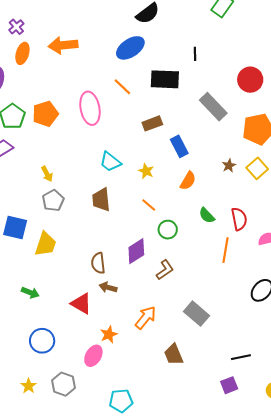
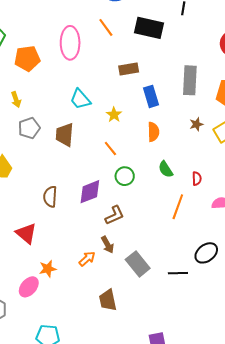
gray rectangle: (213, 107) -> (190, 80), moved, turned 36
orange pentagon: (45, 114) -> (27, 59), moved
orange semicircle: (188, 181) -> (153, 132), turned -42
gray pentagon: (53, 200) -> (29, 128), moved
red semicircle: (239, 219) -> (197, 179), size x0.6
brown arrow: (108, 287) -> (108, 245), moved, turned -144
orange arrow: (146, 318) -> (87, 259), size x0.7
black line: (241, 357) -> (178, 273), moved

